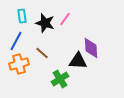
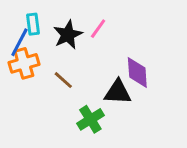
black star: (45, 23) -> (68, 35), turned 30
blue line: (16, 41) -> (19, 42), moved
orange cross: (19, 64) -> (24, 63), moved

